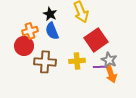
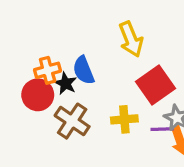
black star: (50, 14) -> (66, 83), moved
brown cross: (45, 62) -> (72, 121), turned 30

